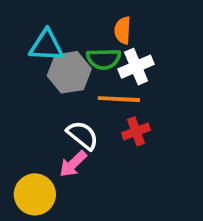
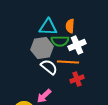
cyan triangle: (46, 46) -> (48, 27), moved
white semicircle: (83, 135) -> (49, 67), moved

